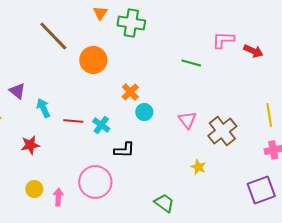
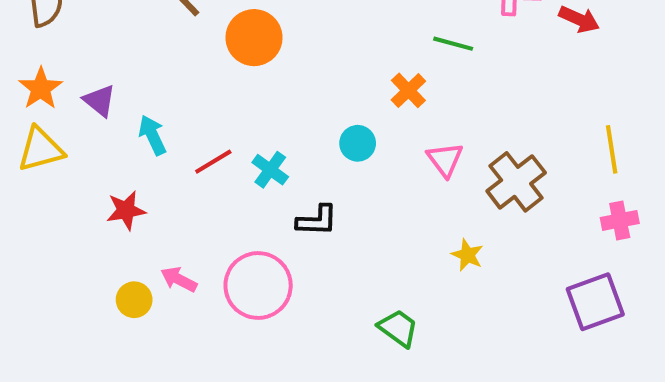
orange cross: (130, 92) -> (408, 90), moved
red line: (73, 121) -> (213, 162), turned -36
pink arrow: (58, 197) -> (179, 279), moved, turned -66

